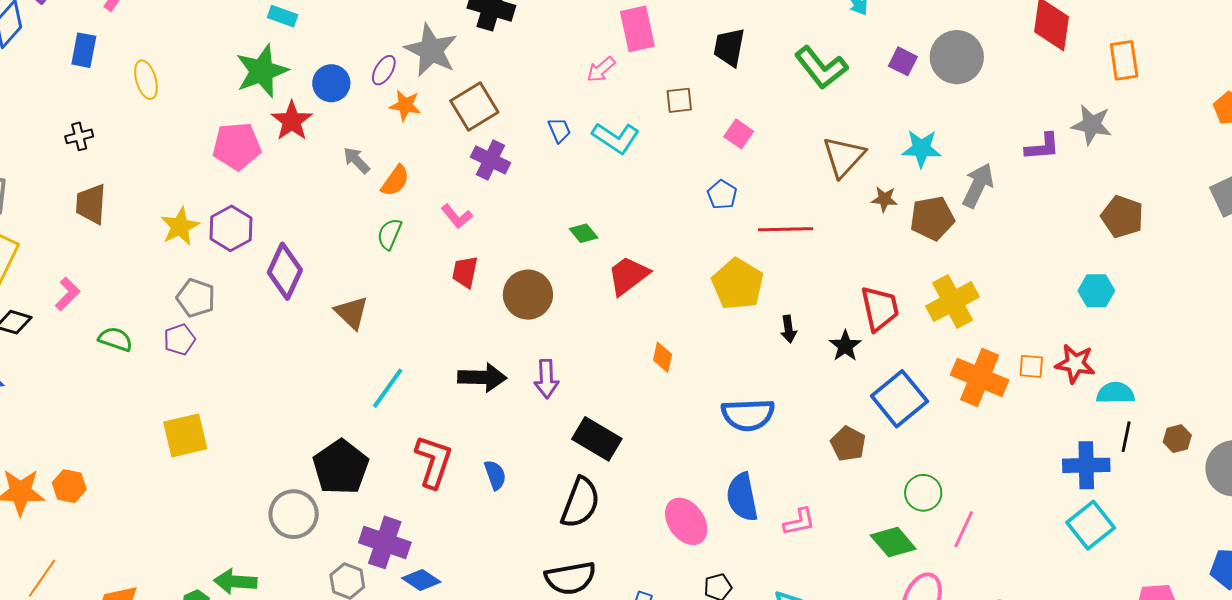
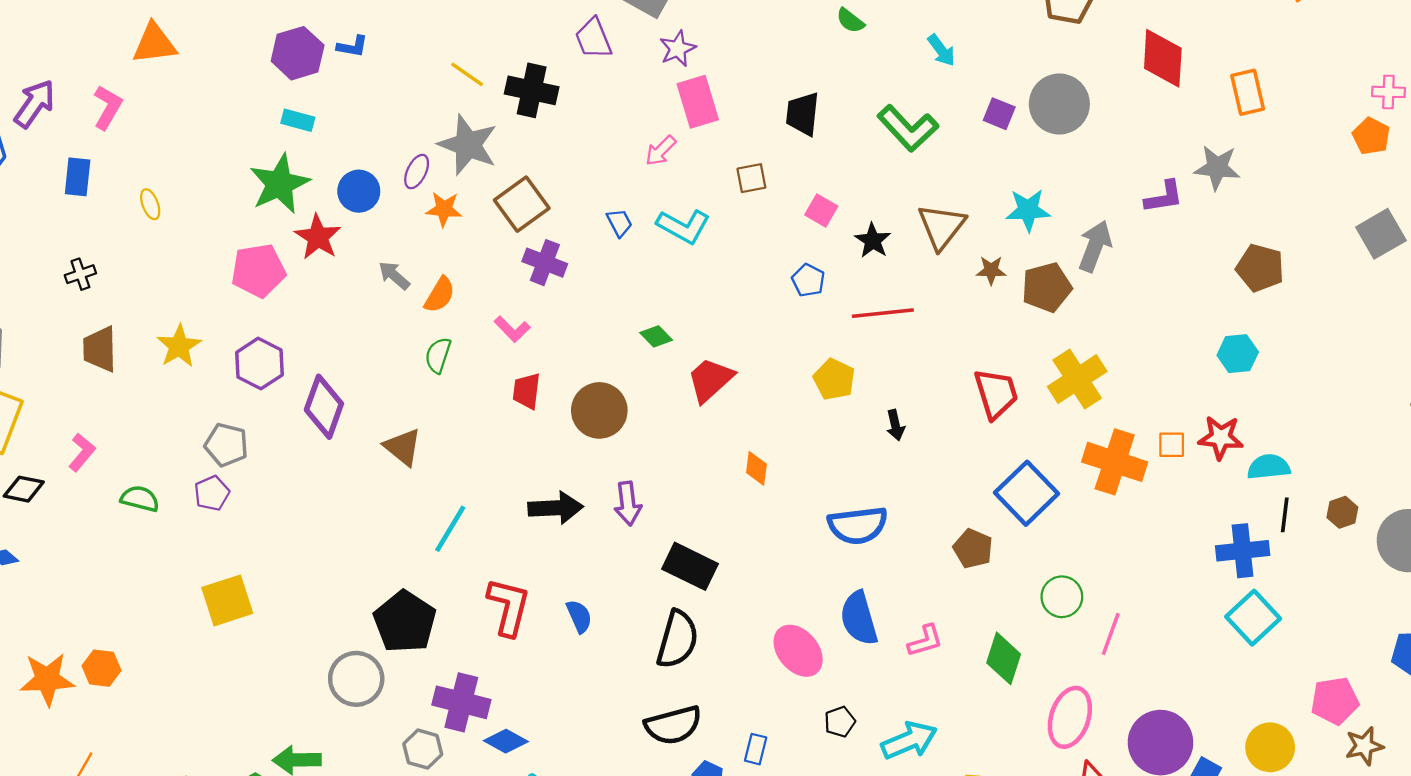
yellow ellipse: (146, 80) -> (150, 204), size x0.7
yellow star: (180, 226) -> (179, 346), moved
yellow pentagon: (738, 284) -> (834, 379), size x0.7
black star: (845, 346) -> (873, 241), moved
green diamond: (893, 542) -> (1004, 658), moved, turned 63

